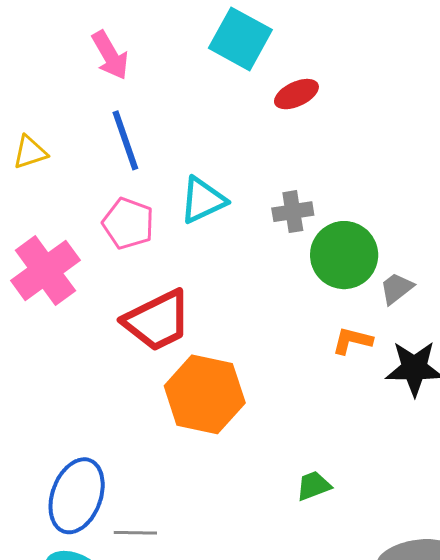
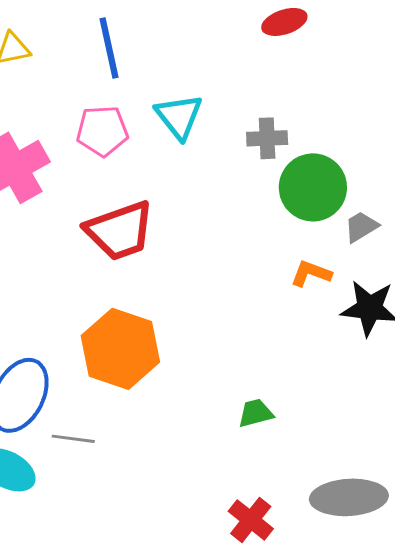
cyan triangle: (203, 200) -> (179, 116), turned -50
pink pentagon: (128, 223) -> (102, 131), turned -30
orange hexagon: (205, 394) -> (120, 349), moved

